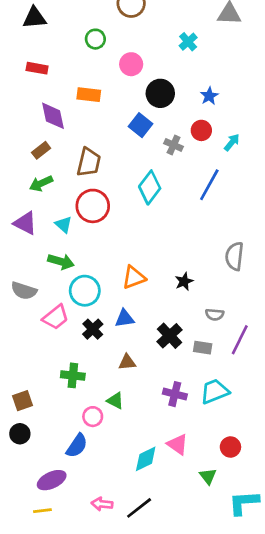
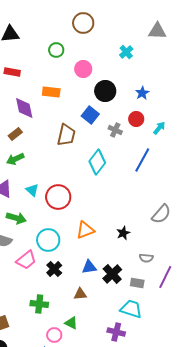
brown trapezoid: (89, 162) -> (66, 135), moved
red circle: (93, 206) -> (58, 197), moved
gray semicircle: (234, 256) -> (161, 214), turned -145
green arrow: (61, 262) -> (16, 218), moved
blue triangle: (125, 319) -> (89, 267), moved
cyan trapezoid: (215, 391) -> (131, 309), moved, turned 40
purple cross: (175, 394) -> (116, 332), moved

